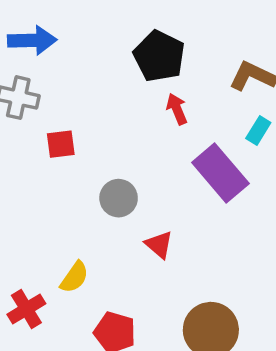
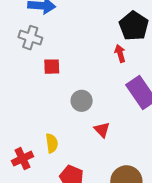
black pentagon: (159, 56) -> (134, 26), moved
yellow semicircle: (74, 277) -> (52, 143), turned -48

